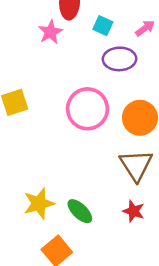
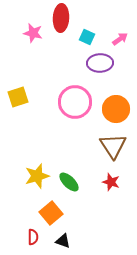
pink star: (50, 32) -> (33, 33), moved, turned -30

